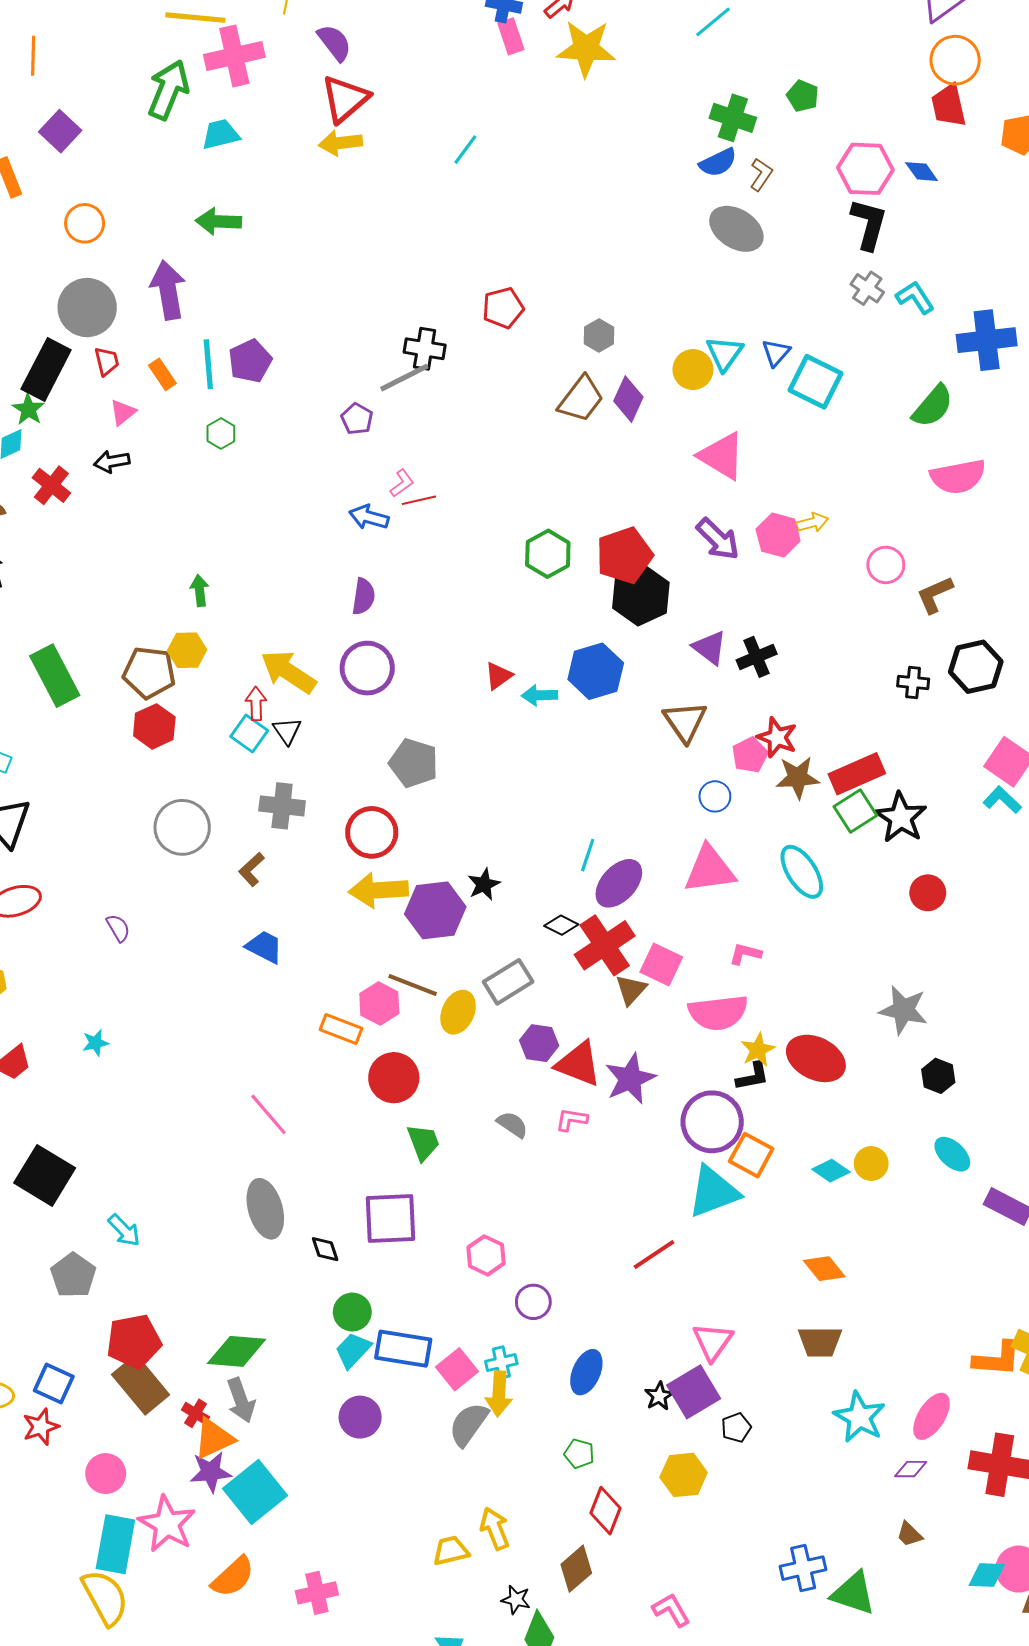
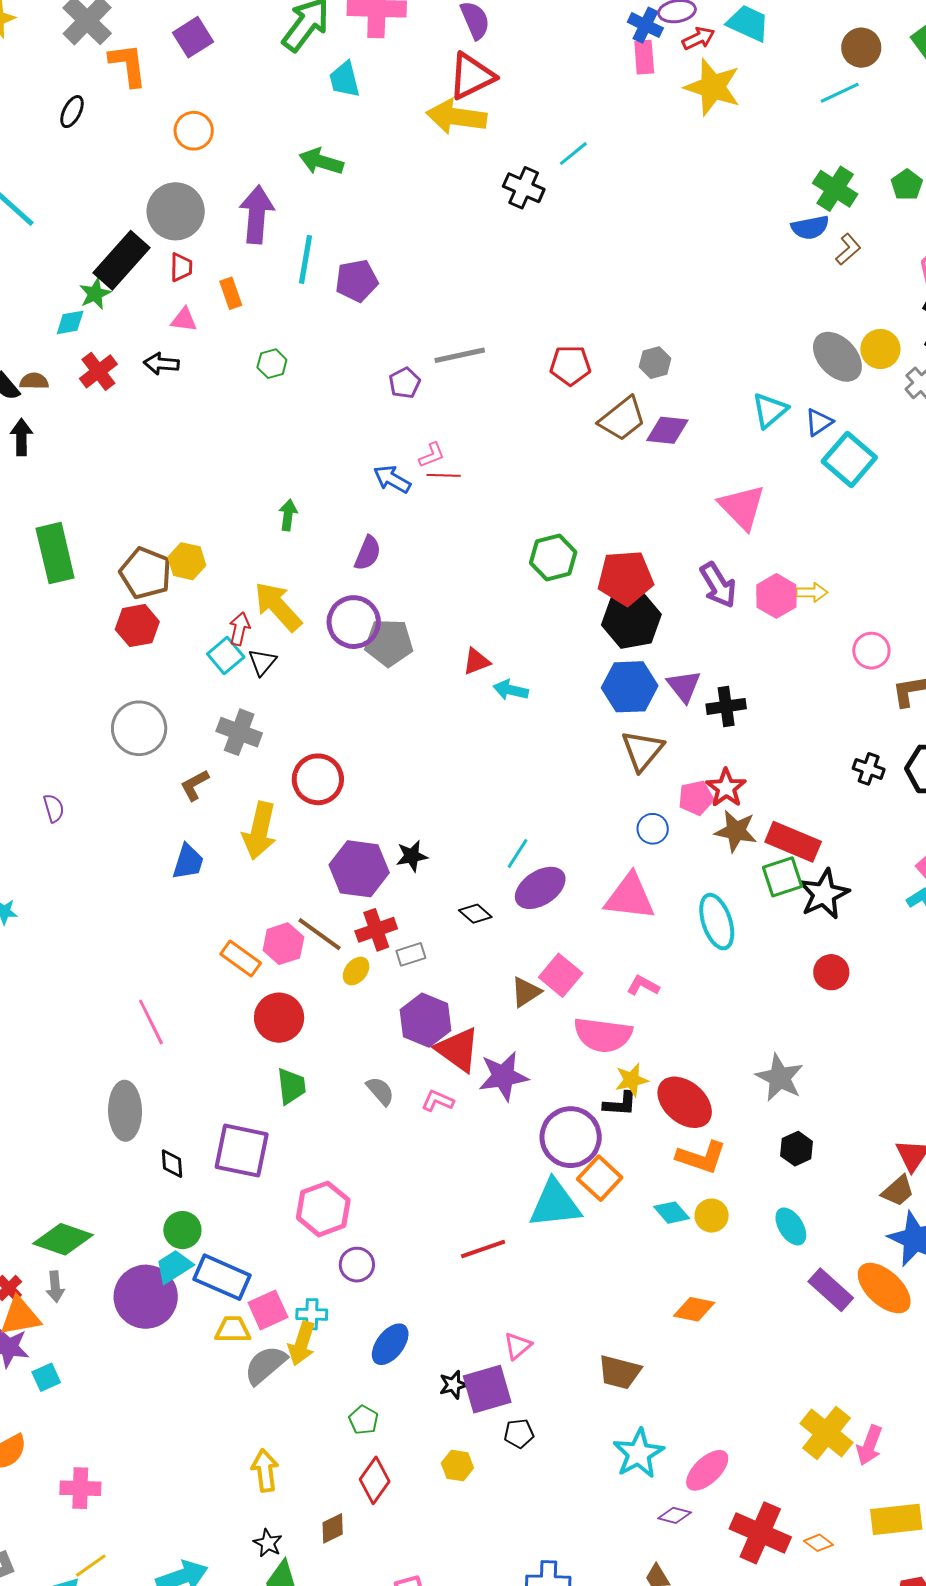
cyan trapezoid: (221, 134) -> (345, 79), turned -105
yellow arrow: (341, 143) -> (456, 117), size x1.4
gray ellipse: (736, 229) -> (837, 357), moved
red pentagon: (503, 308) -> (570, 365), moved
black cross: (425, 349) -> (524, 188), moved
purple pentagon: (250, 361) -> (357, 281), moved
cyan line: (208, 364) -> (305, 259), moved
yellow circle: (693, 370) -> (880, 349), moved
purple diamond: (628, 399) -> (667, 430), turned 57
pink triangle: (123, 412) -> (184, 320), turned 32
green arrow: (200, 591) -> (288, 515), moved
blue hexagon: (596, 671) -> (630, 687), moved
gray pentagon: (414, 763) -> (389, 643), moved, turned -30
red rectangle: (857, 774) -> (793, 842), turned 32
yellow arrow: (379, 890) -> (259, 831), moved, turned -88
red cross: (605, 945) -> (376, 930), moved, size x0.7
blue trapezoid: (264, 947) -> (188, 862), turned 66
gray rectangle: (508, 982) -> (411, 954), size x0.6
yellow ellipse: (458, 1012) -> (356, 971), size x0.7
purple hexagon: (539, 1043) -> (426, 1020), size x1.4
pink hexagon: (486, 1255) -> (323, 1209), size x1.4
orange diamond: (824, 1269) -> (694, 1309), moved, turned -54
pink triangle: (713, 1341) -> (518, 1346), size x0.7
orange L-shape: (997, 1359) -> (701, 1157), moved
gray arrow: (241, 1400) -> (55, 1287), size x0.7
purple circle: (360, 1417) -> (146, 1297), moved, size x1.5
yellow hexagon: (684, 1475) -> (457, 1466), size x0.7
cyan square: (255, 1492) -> (46, 1377), size x0.5
yellow trapezoid: (451, 1551) -> (233, 1330), moved
brown diamond: (576, 1569) -> (333, 1528), size x0.7

